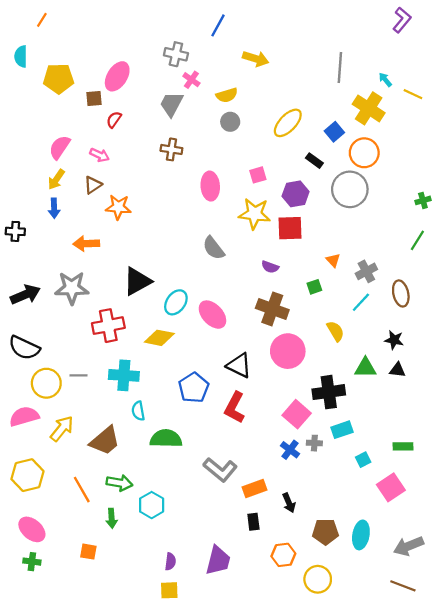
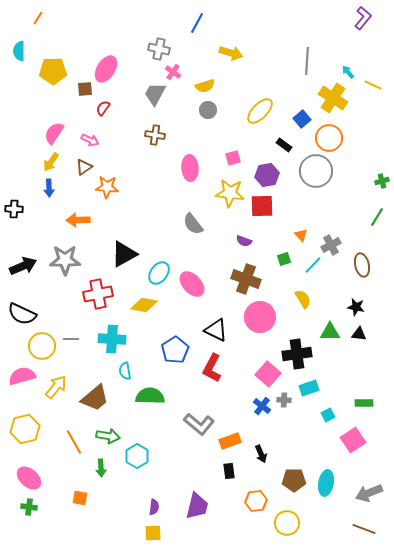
cyan line: (361, 302) -> (313, 265), moved

